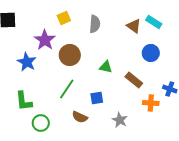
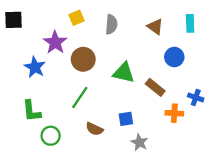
cyan rectangle: (154, 22) -> (190, 23), moved, turned 56
green triangle: (106, 67) -> (124, 73), size x1.5
blue square: (97, 98) -> (126, 119), moved
gray star: (120, 120) -> (139, 142), moved

